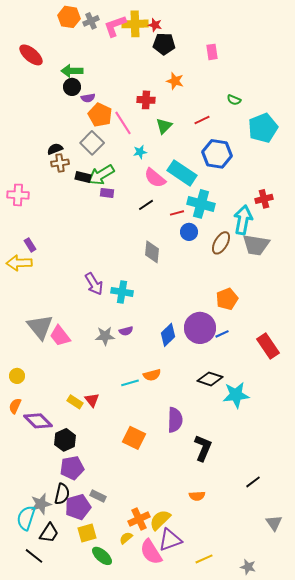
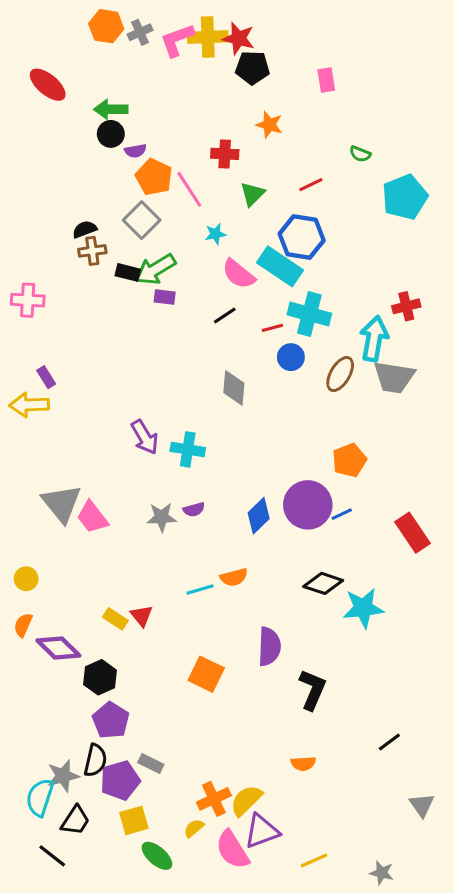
red star: (155, 25) -> (239, 38), size x1.5
blue hexagon: (217, 154) -> (302, 237), moved
purple pentagon: (72, 468) -> (111, 720), turned -30

